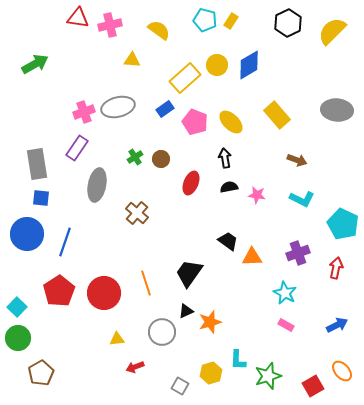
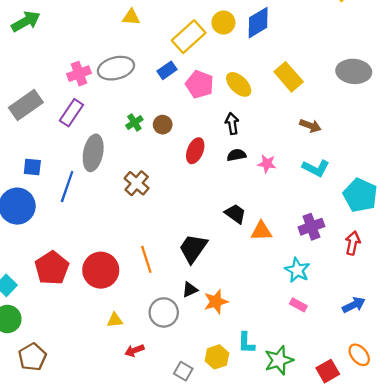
gray rectangle: (37, 164) -> (26, 105), moved, turned 64
blue line: (65, 242) -> (67, 187), moved

